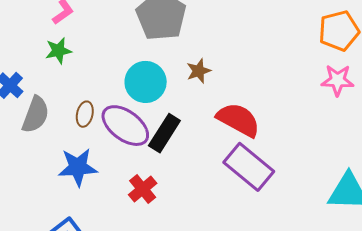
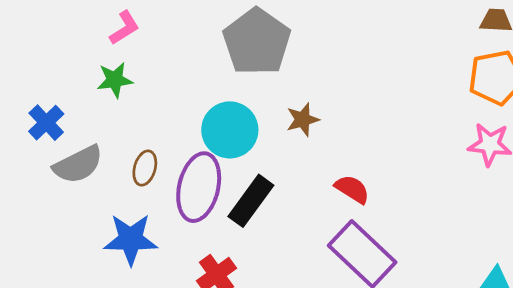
gray semicircle: (36, 115) -> (78, 165), turned 39
red semicircle: (238, 120) -> (352, 189), size x0.6
purple ellipse: (125, 126) -> (199, 187), turned 63

